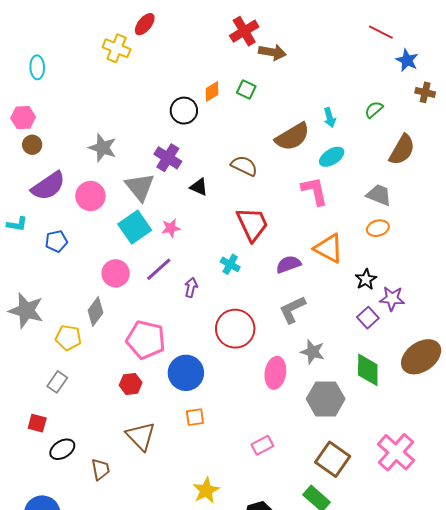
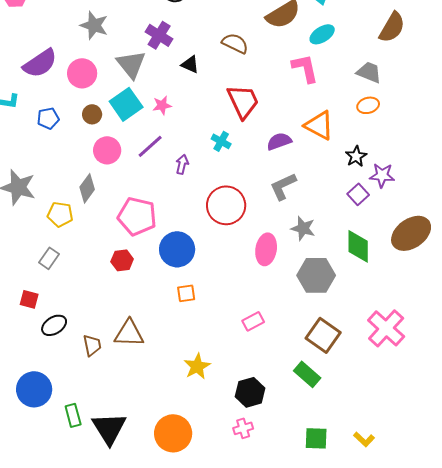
brown circle: (32, 145) -> (92, 114), moved
brown triangle: (141, 436) -> (129, 333), moved, turned -44

